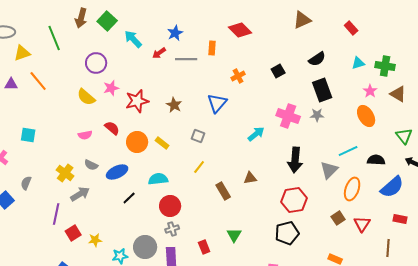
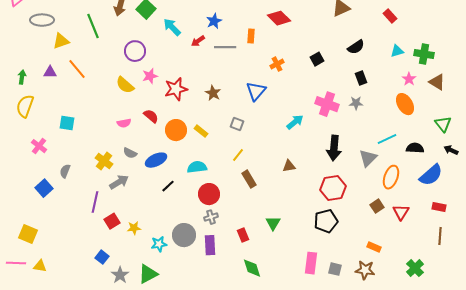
black rectangle: (322, 90) -> (361, 78), size x0.6
brown rectangle: (223, 191) -> (249, 179), moved
brown line: (388, 248) -> (440, 236), moved

